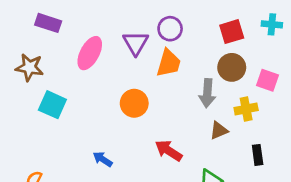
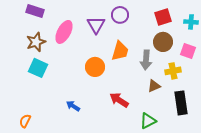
cyan cross: (272, 24) -> (191, 22), moved
orange trapezoid: (169, 63) -> (120, 51), moved
brown star: (30, 67) -> (36, 42), moved, turned -30
black rectangle: (258, 155) -> (181, 103), size x1.6

